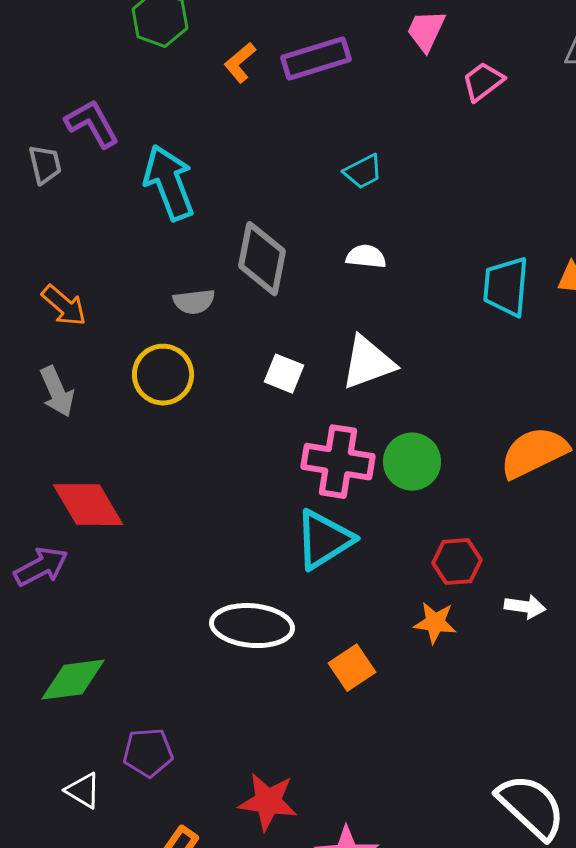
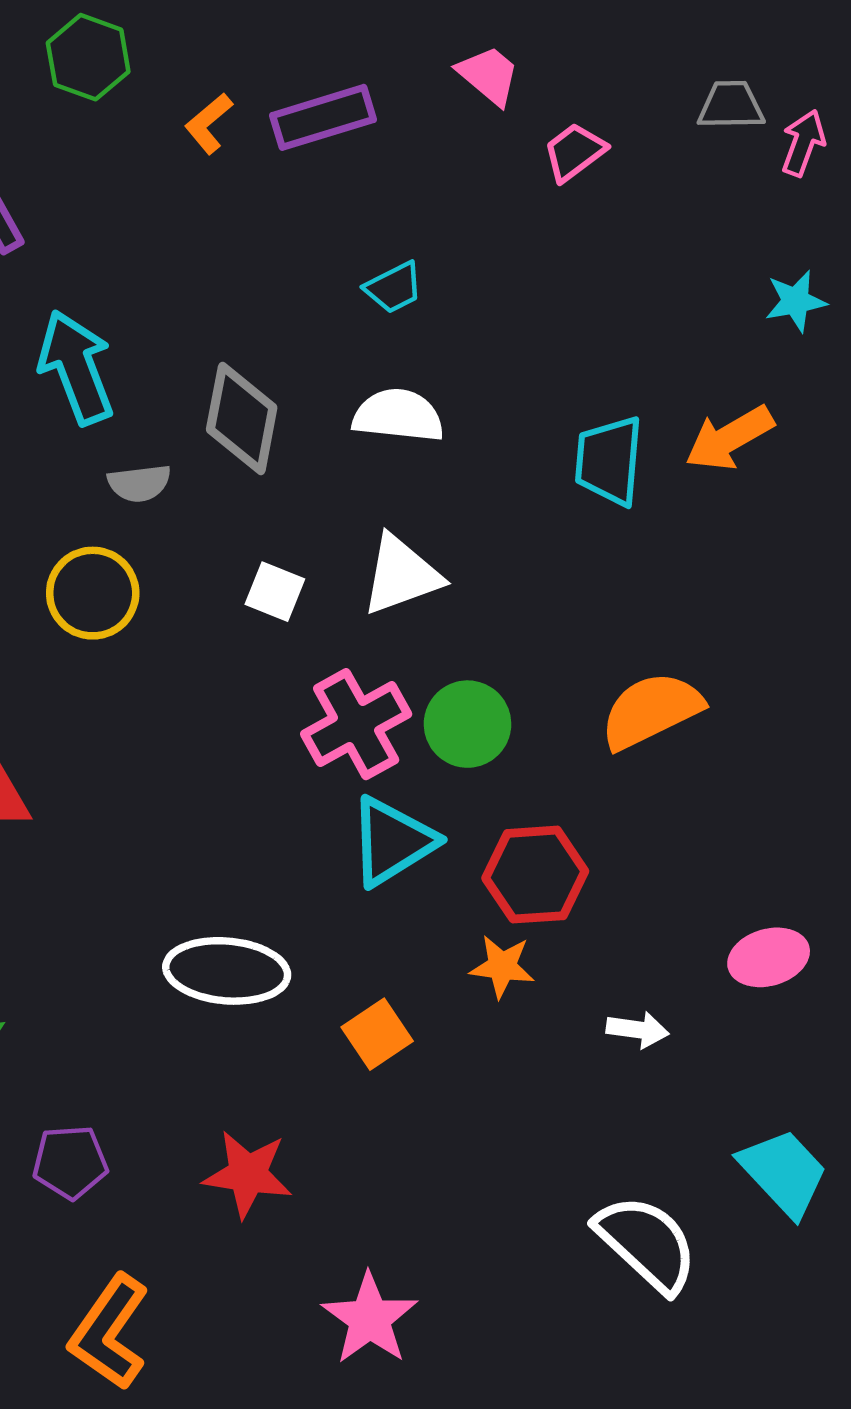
pink trapezoid: (426, 31) -> (489, 75), turned 105
cyan arrow: (169, 183) -> (76, 367), moved
white semicircle: (366, 257) -> (398, 415), size x1.5
pink cross: (338, 462) -> (356, 724), turned -38
cyan triangle: (324, 540) -> (392, 841), moved
red hexagon: (457, 562) -> (535, 875), size x1.4
white arrow: (525, 607) -> (638, 1030), moved
red star: (268, 802) -> (248, 1174), moved

